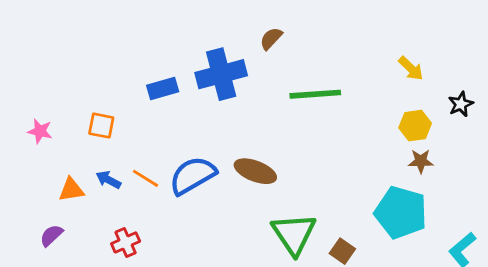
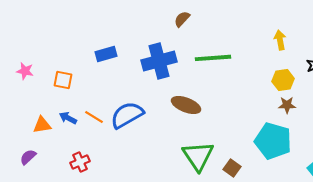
yellow arrow: (411, 68) -> (280, 40), turned -144
blue cross: (221, 74) -> (159, 61), moved
pink star: (40, 131) -> (25, 71), moved
brown ellipse: (255, 171) -> (186, 105), moved

